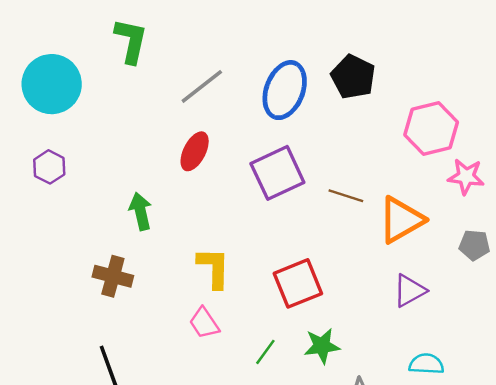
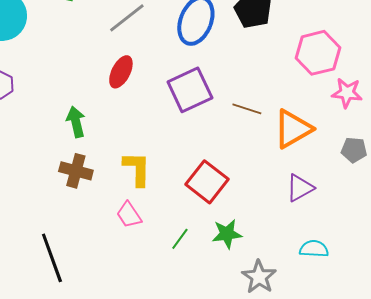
brown cross: (113, 276) -> (76, 171), moved
red square: (298, 283) -> (207, 182), turned -30

